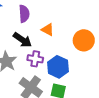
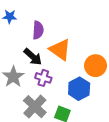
orange triangle: (48, 30) -> (60, 50), size x1.6
blue hexagon: (58, 67) -> (79, 89), moved

